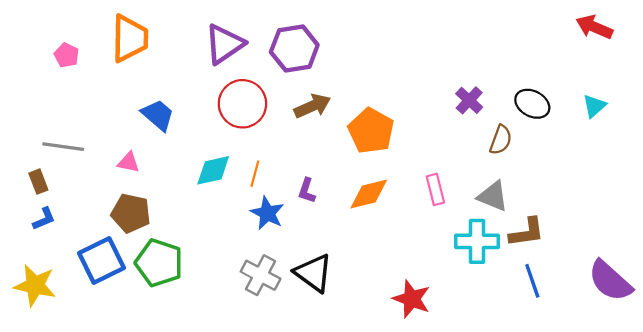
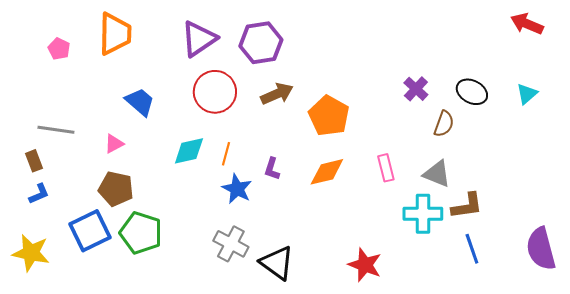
pink triangle: (129, 162) -> (114, 144), turned -40
black triangle: (314, 273) -> (277, 263), moved
purple semicircle: (610, 281) -> (541, 249), turned 33

